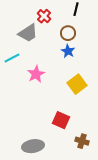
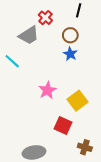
cyan line: (12, 58) -> (12, 61), turned 70
pink star: (36, 74) -> (47, 90), moved
yellow square: (77, 84) -> (78, 101), moved

